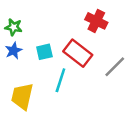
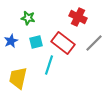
green star: (14, 27) -> (28, 18), moved
gray line: (115, 67) -> (94, 43), moved

